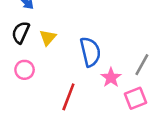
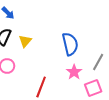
blue semicircle: (90, 52) -> (70, 44), moved

